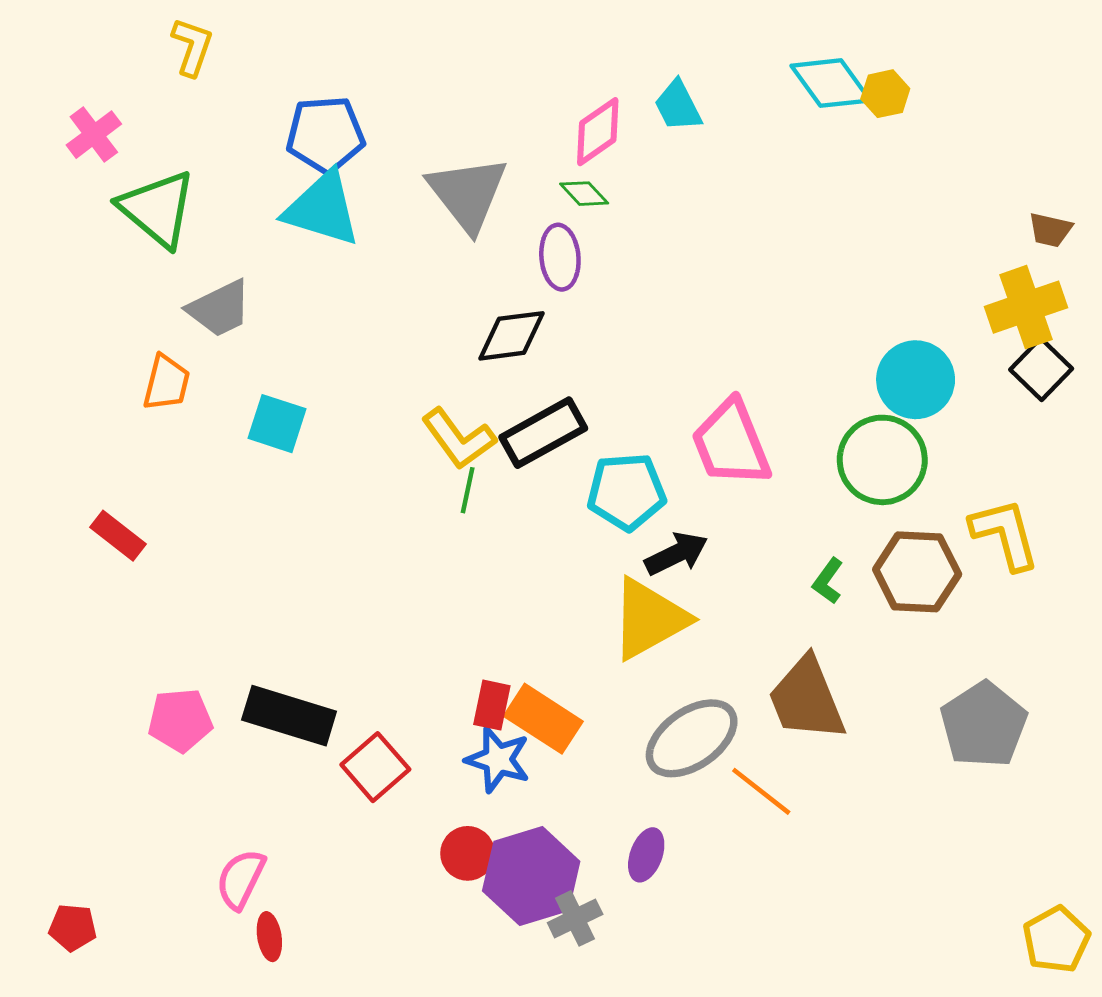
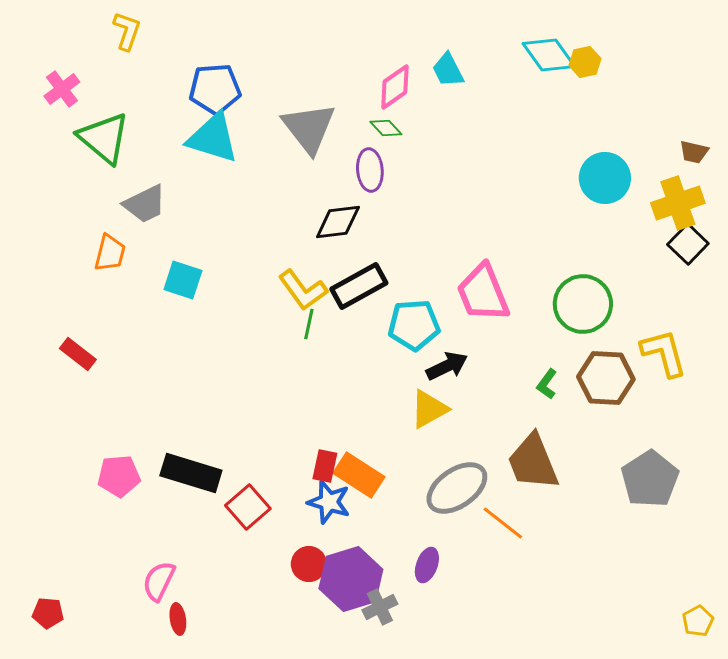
cyan circle: (916, 380) -> (605, 178), moved
yellow triangle: (649, 619) -> (429, 409), size x0.7
yellow pentagon: (1056, 940) -> (698, 621), size x0.7

